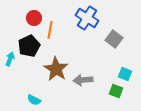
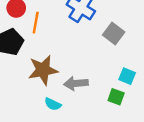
brown star: (56, 69) -> (43, 70), turned 30
cyan semicircle: (34, 100) -> (53, 104), moved

